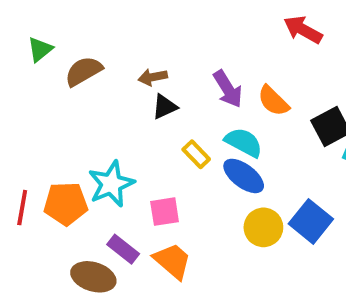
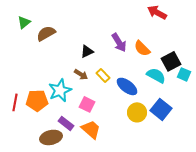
brown arrow: (153, 77) -> (81, 74), moved, turned -136
cyan semicircle: (244, 142) -> (156, 75), moved
pink square: (165, 212) -> (87, 104), turned 35
brown ellipse: (93, 277) -> (51, 137), turned -30

